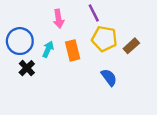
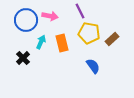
pink arrow: (59, 19) -> (50, 16), turned -70
blue circle: (20, 41) -> (26, 20), moved

